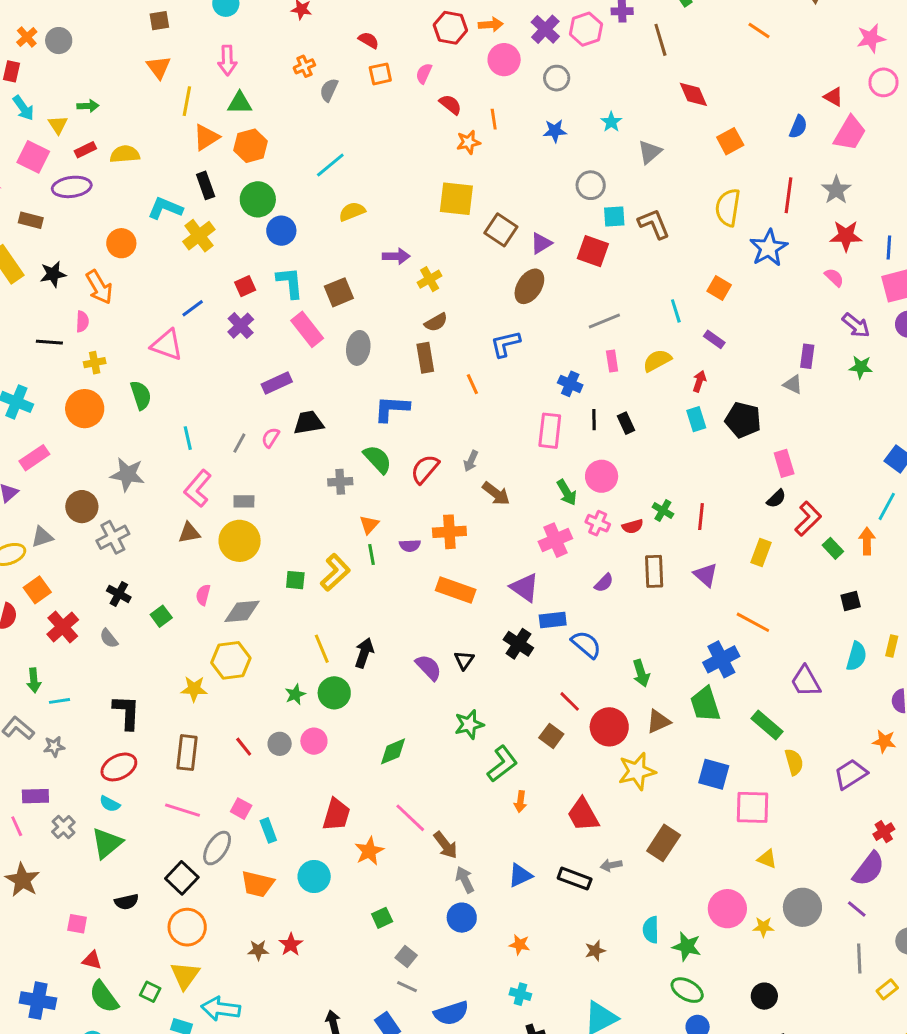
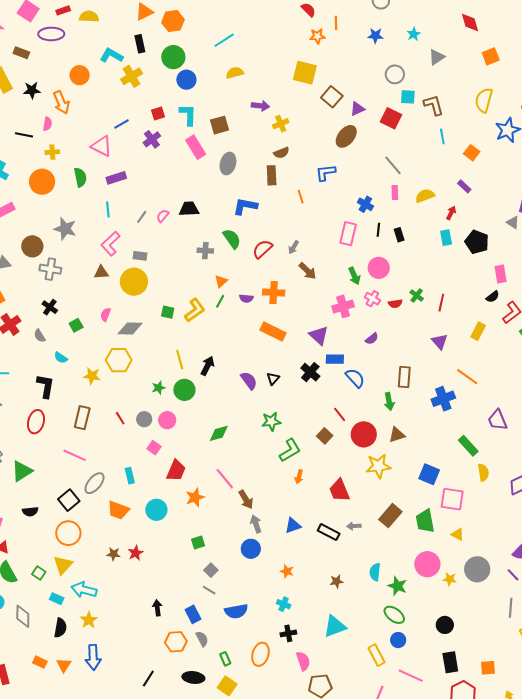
cyan line: (676, 311) -> (442, 136), moved
gray line: (604, 321) -> (393, 165), turned 65
purple rectangle: (277, 383) -> (116, 178), moved
gray cross: (113, 537) -> (50, 269), turned 30
green line: (371, 555) -> (220, 301), turned 32
brown rectangle: (654, 571) -> (404, 377), moved
green trapezoid: (705, 704) -> (425, 521), moved
red ellipse: (119, 767) -> (36, 422), turned -55
cyan semicircle: (110, 804) -> (61, 358), moved
pink square: (241, 809) -> (154, 448), moved

